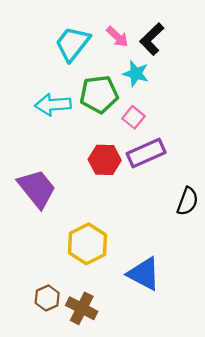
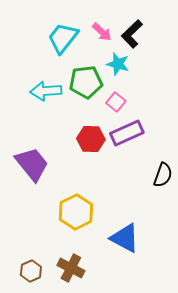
brown hexagon: (47, 298) -> (31, 271), moved

